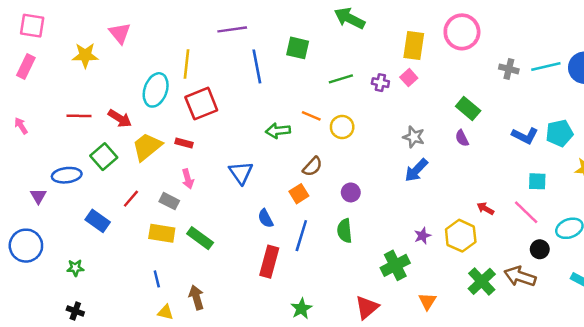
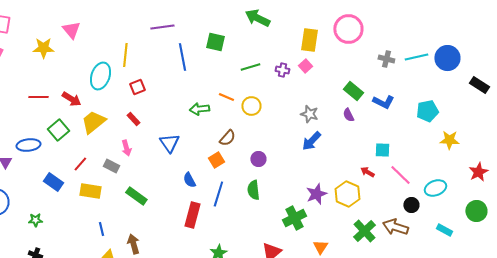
red square: (201, 104) -> (137, 87), size x0.6
blue L-shape: (525, 136) -> (383, 102), moved
red rectangle: (184, 143) -> (133, 119), moved, turned 32
cyan square: (537, 181) -> (382, 150), moved
yellow rectangle: (162, 233) -> (90, 191), moved
purple star: (422, 236) -> (316, 194), size x1.5

